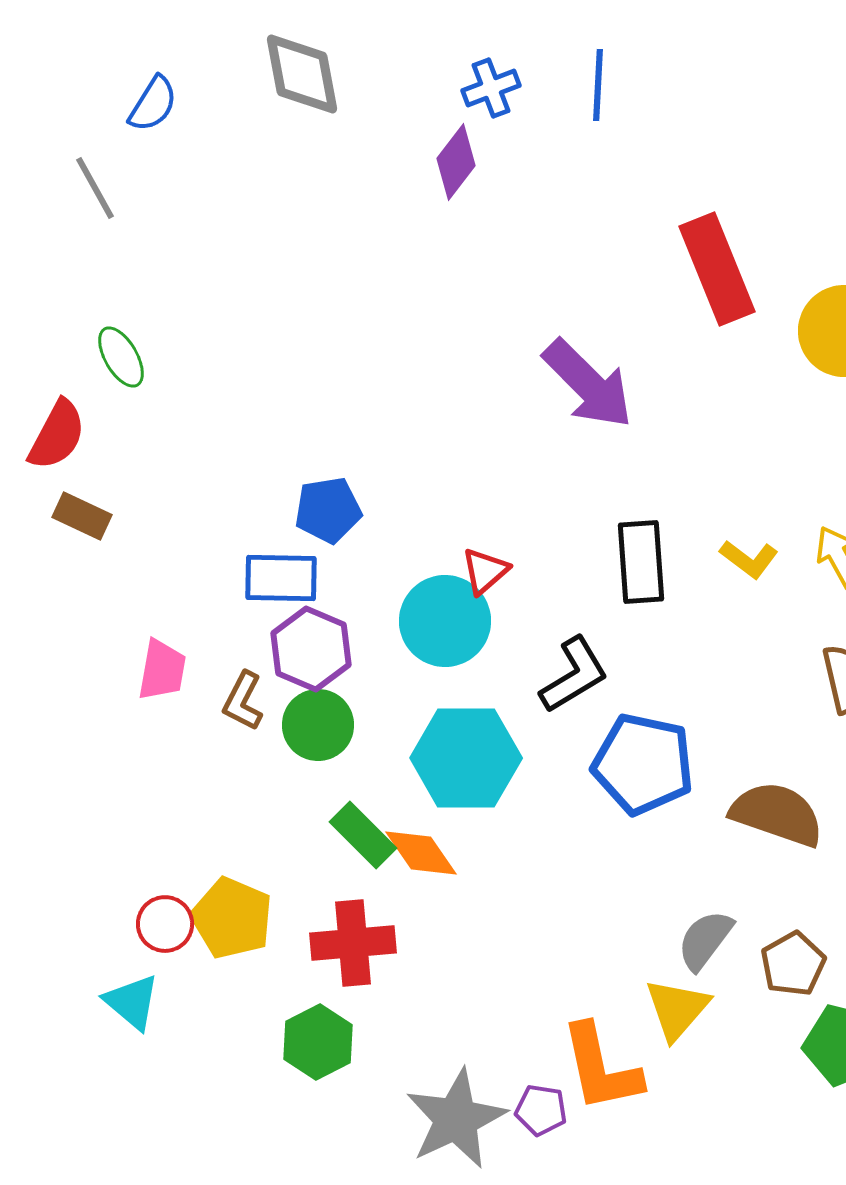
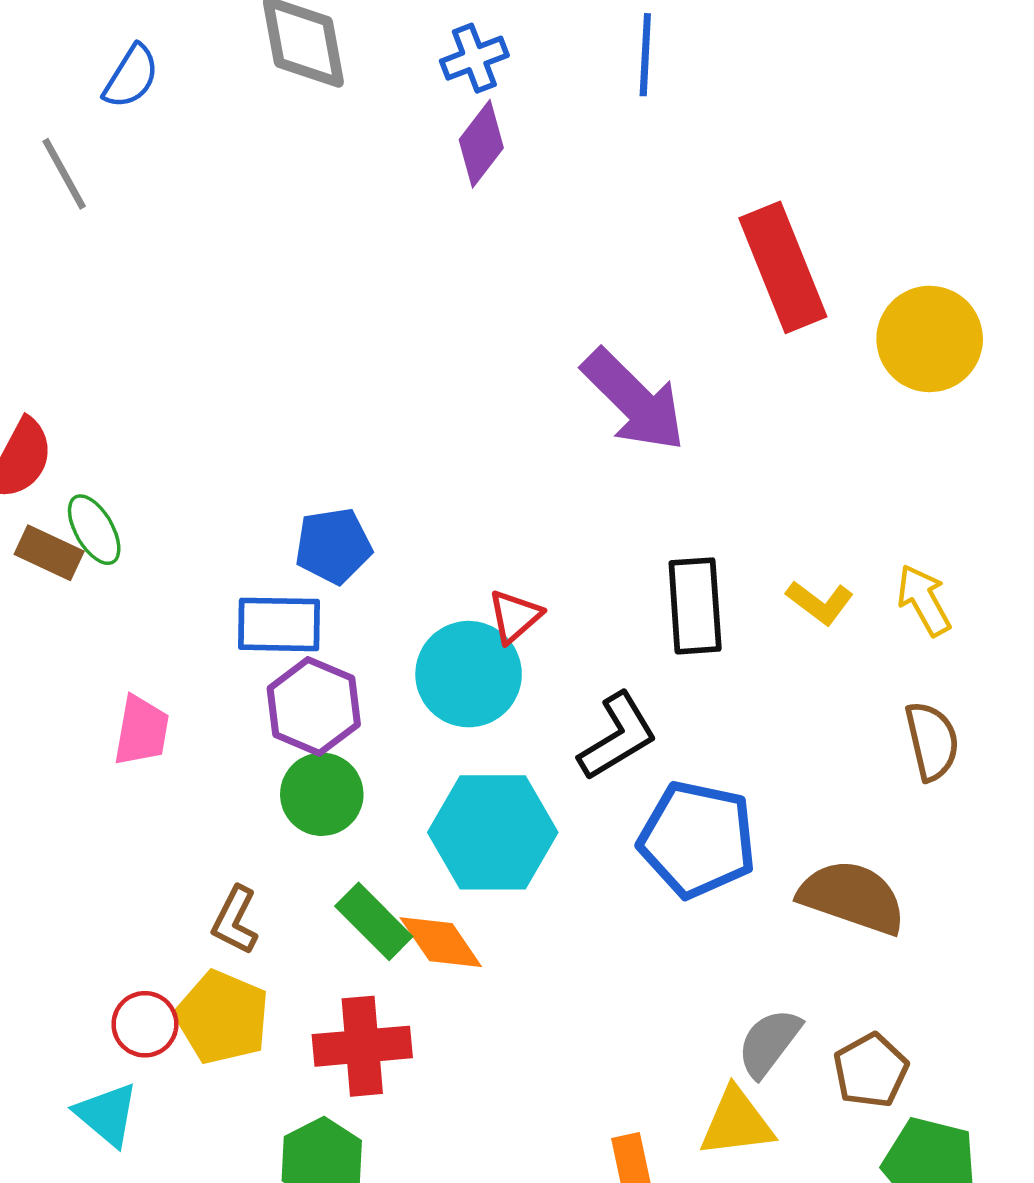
blue cross: (491, 88) -> (474, 58), moved
green ellipse: (121, 357) -> (94, 530), moved
brown L-shape: (243, 701) -> (235, 920), moved
yellow triangle: (677, 1009) -> (737, 1122), turned 42

